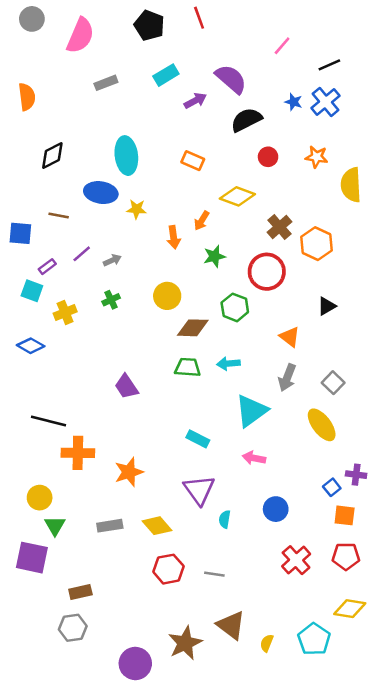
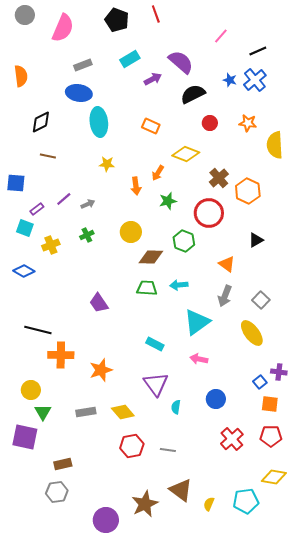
blue ellipse: (101, 193) -> (79, 93), moved
brown line: (59, 216) -> (48, 156), moved
cyan pentagon: (314, 639) -> (246, 501), turned 30

